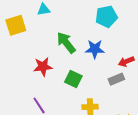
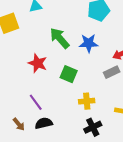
red star: (43, 67) -> (38, 63), turned 30

